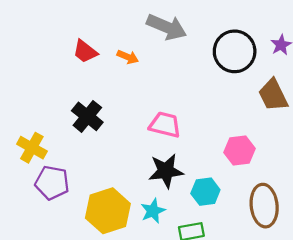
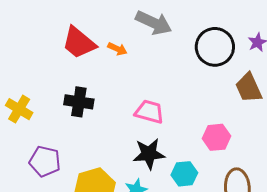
red trapezoid: (85, 51) -> (79, 43), size x1.5
black cross: (87, 116) -> (79, 102), turned -32
yellow cross: (32, 148) -> (19, 109), moved

